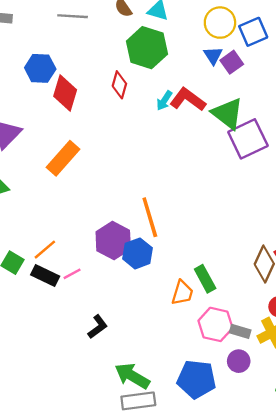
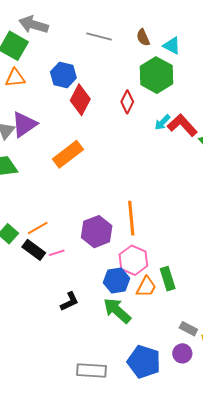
blue hexagon: (138, 253) -> (116, 280), moved
pink hexagon: (215, 324) -> (133, 260), moved
green arrow: (132, 376) -> (117, 311), moved

